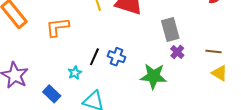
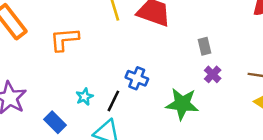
gray rectangle: (170, 29) -> (205, 46), size x0.6
black line: (94, 57) -> (113, 101), moved

